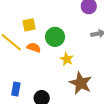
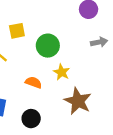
orange semicircle: (34, 48) -> (33, 82), moved

